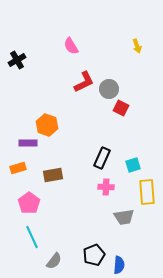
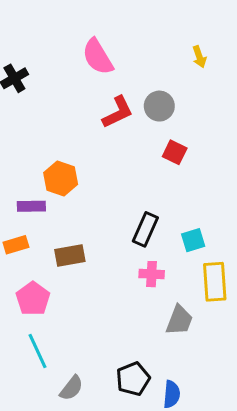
pink semicircle: (71, 46) -> (98, 57), size x1.4
gray circle: (109, 89) -> (159, 106), moved
gray trapezoid: (124, 217) -> (179, 320), turned -60

